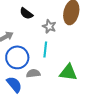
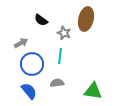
green triangle: (68, 72) -> (93, 91), moved
gray semicircle: (33, 73) -> (57, 83), moved

